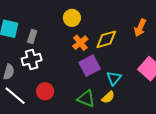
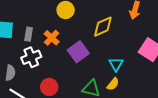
orange cross: (80, 43) -> (52, 38), moved
purple square: (90, 66) -> (78, 52), moved

